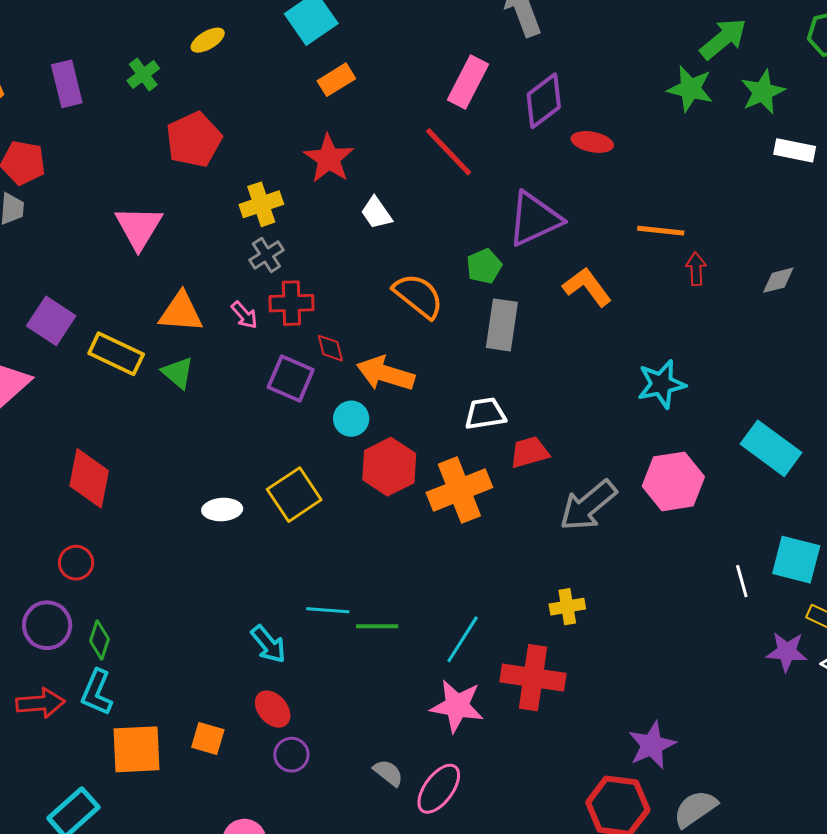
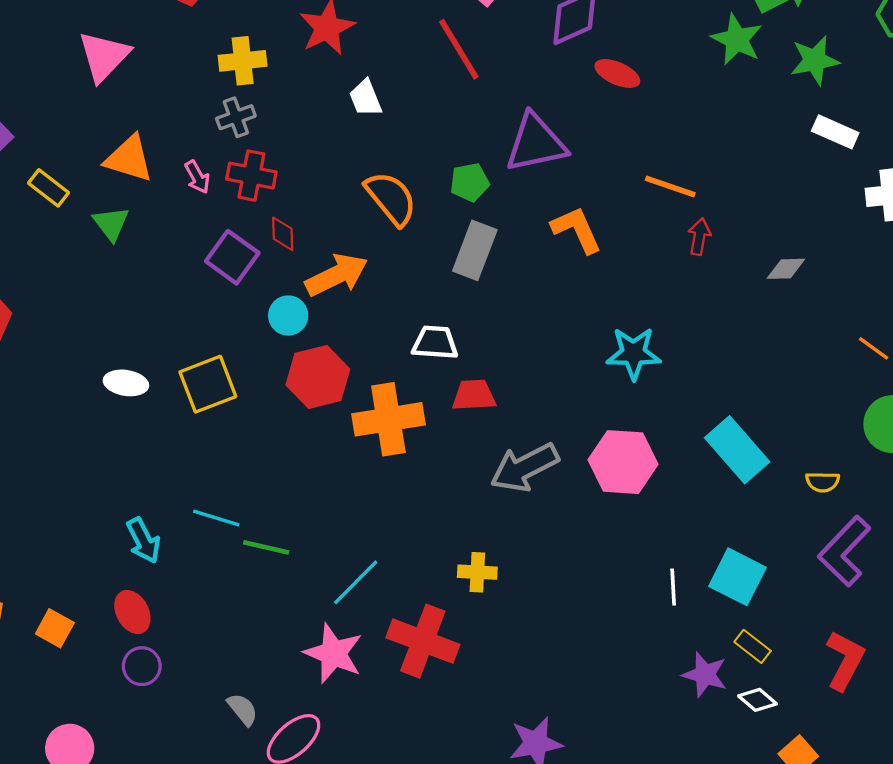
yellow rectangle: (116, 354) -> (49, 188), size x0.7
orange arrow: (386, 374) -> (337, 275), turned 124

